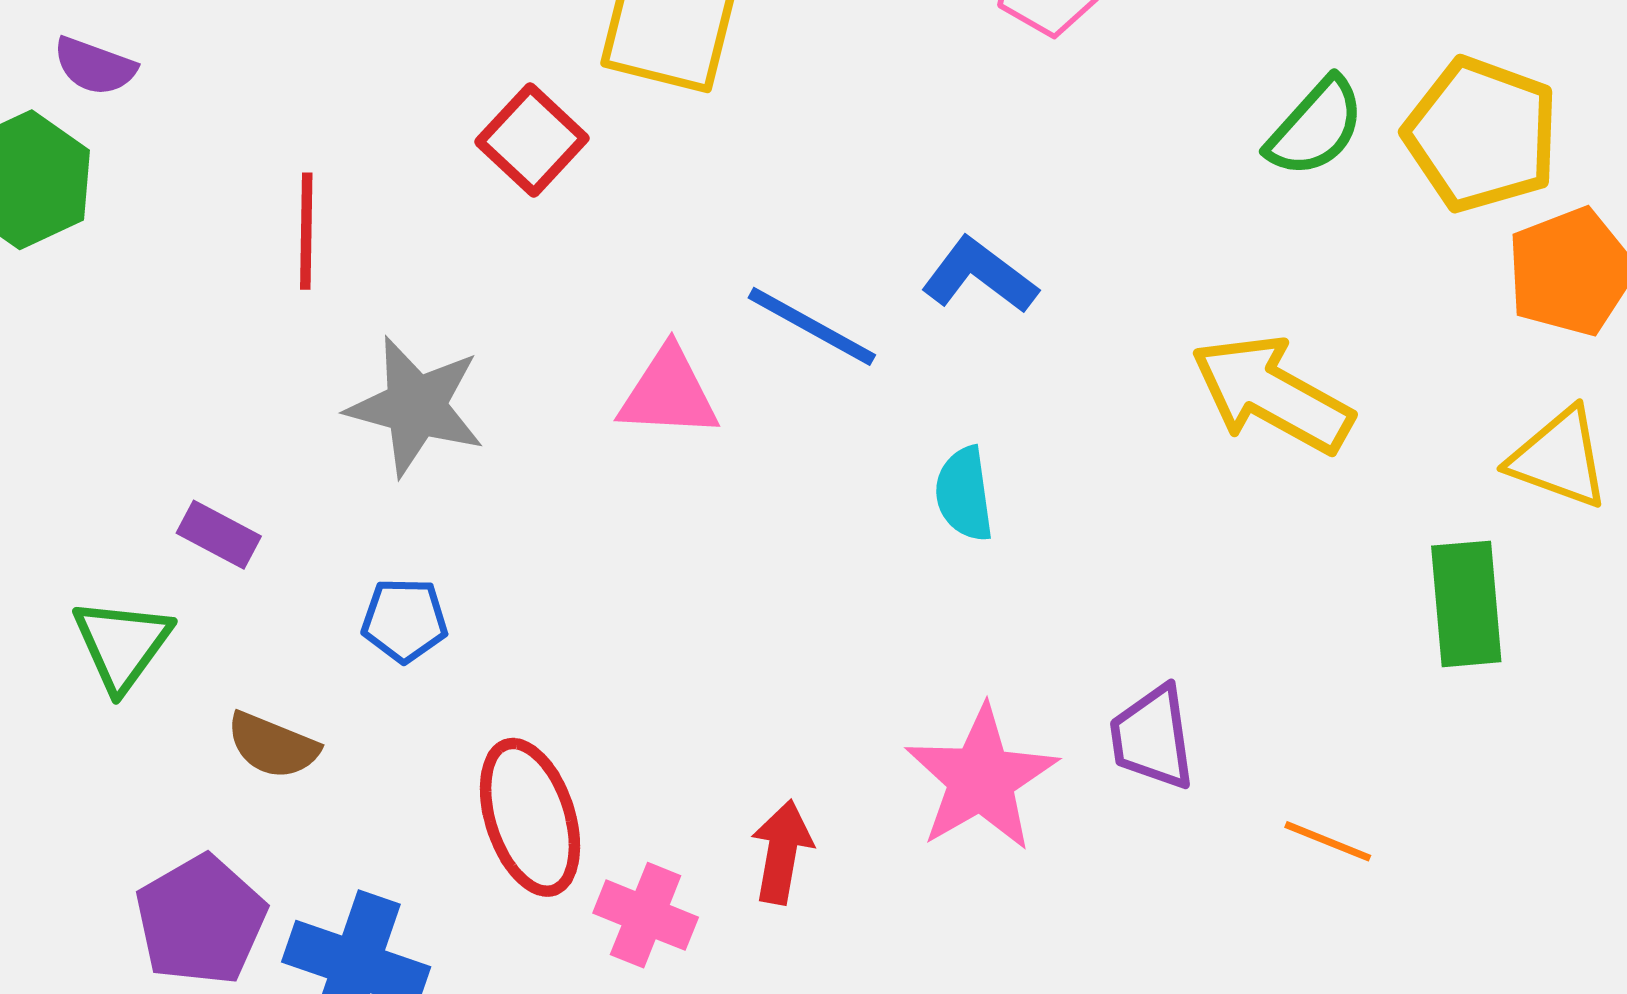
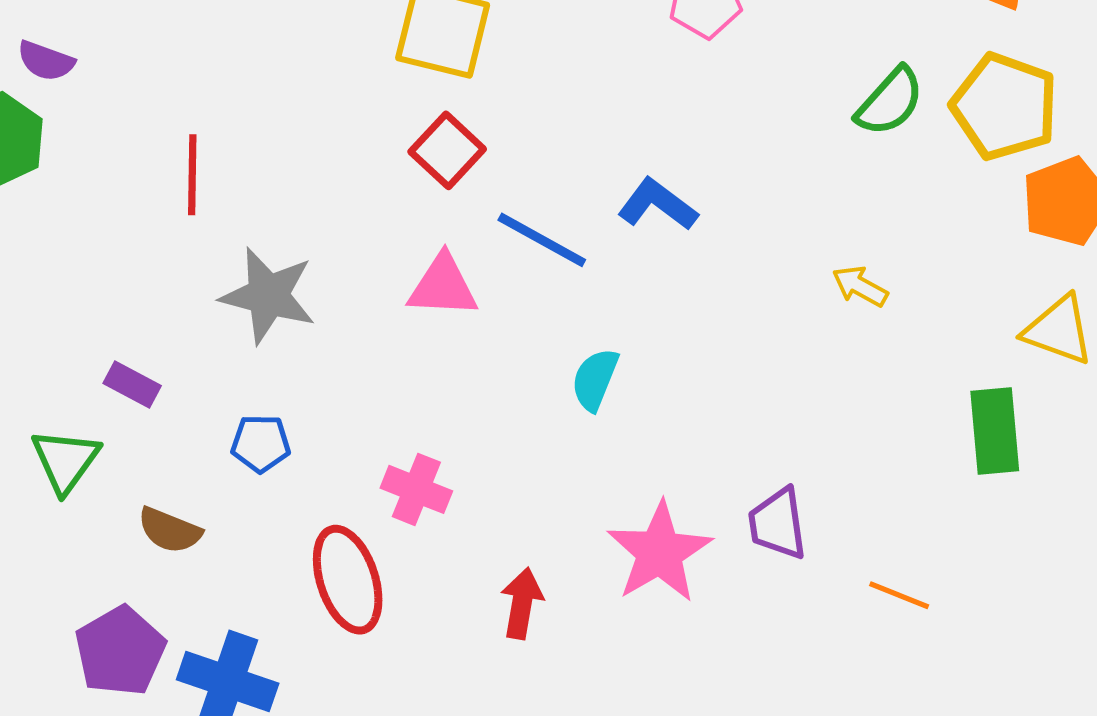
red square: (532, 140) -> (447, 150), moved
yellow arrow: (1272, 394) -> (860, 286), size x0.5
cyan semicircle: (964, 494) -> (595, 379), moved, turned 30
pink cross: (646, 915) -> (416, 489), moved

